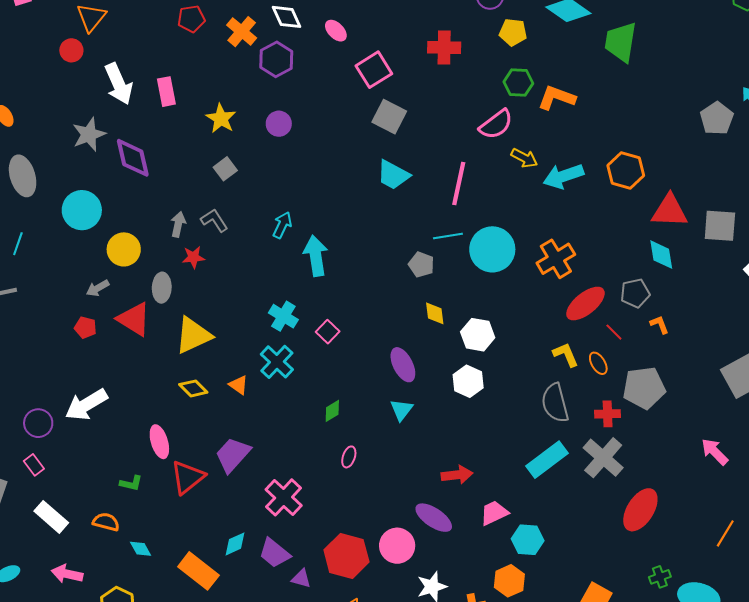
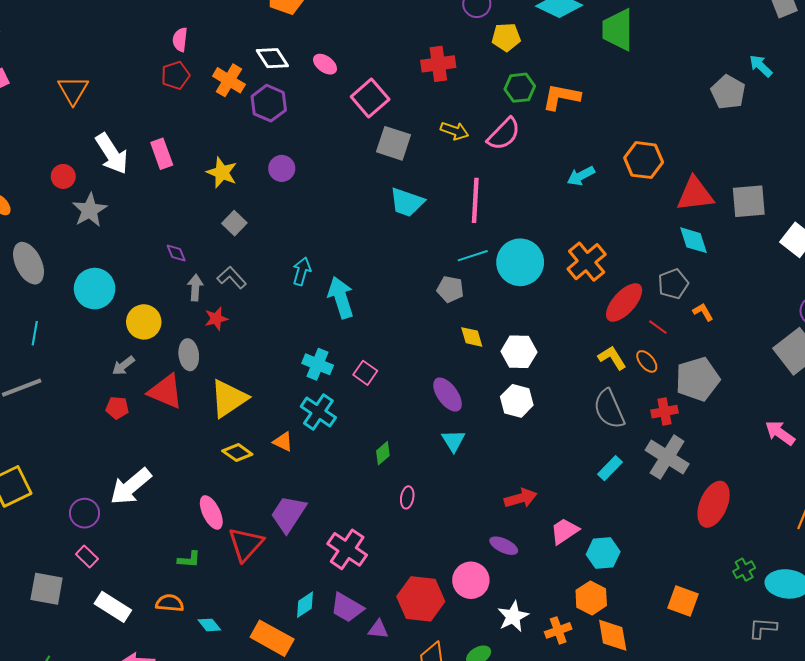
red circle: (71, 50) -> (63, 176), moved
purple diamond: (133, 158) -> (176, 253), moved, size x0.5
yellow arrow: (524, 158) -> (455, 131), moved
cyan arrow: (563, 176) -> (581, 176), size x0.7
cyan rectangle: (547, 460) -> (610, 468), size x0.6
purple ellipse: (434, 518) -> (504, 546), size x0.7

